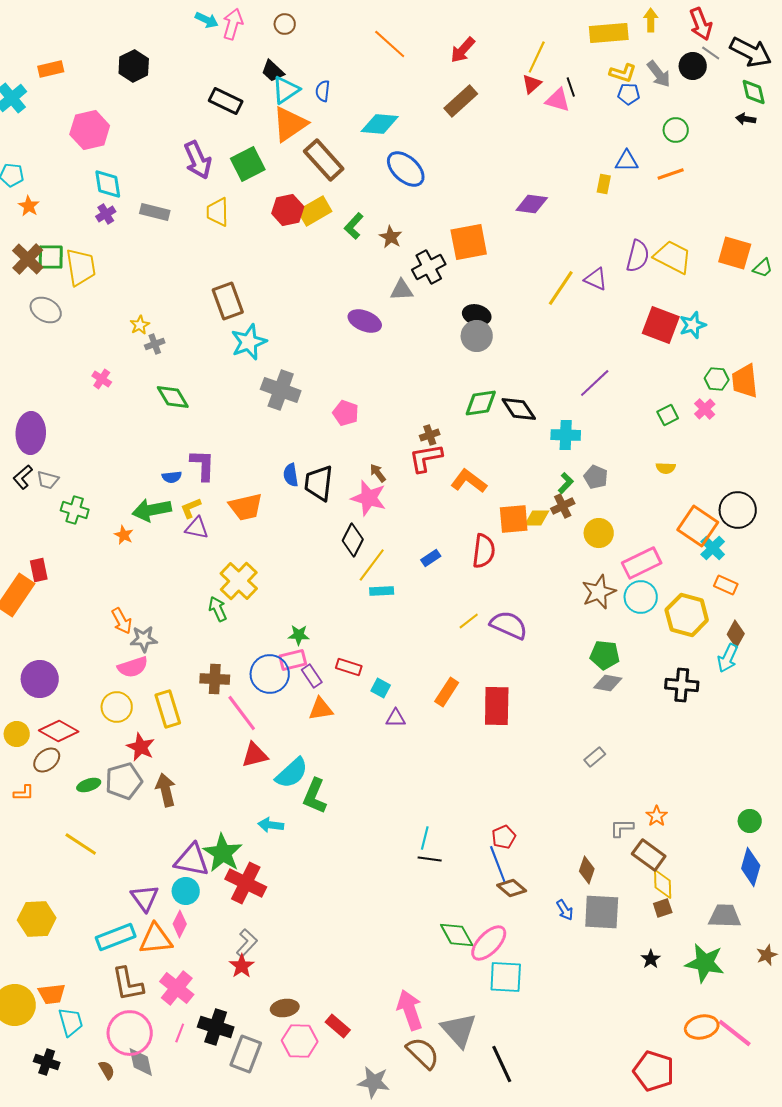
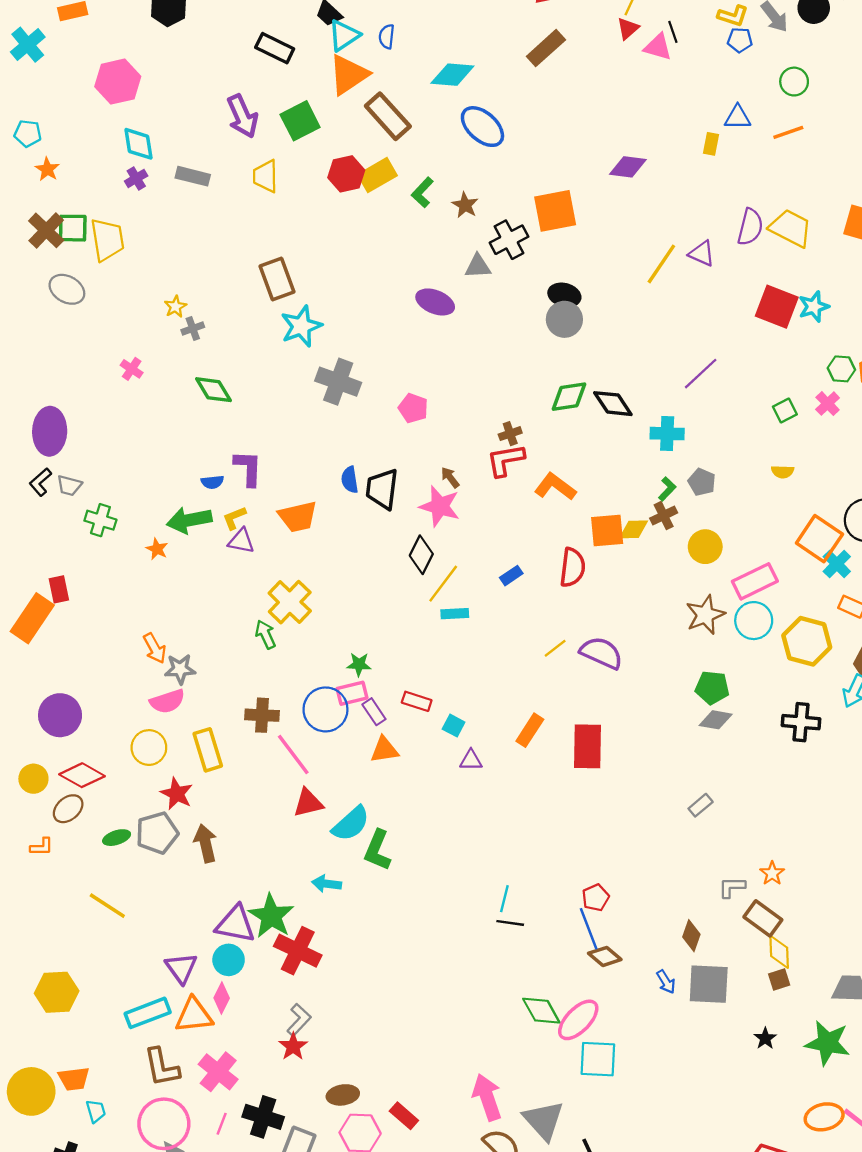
cyan trapezoid: (71, 1022) -> (96, 1111), size x0.7

